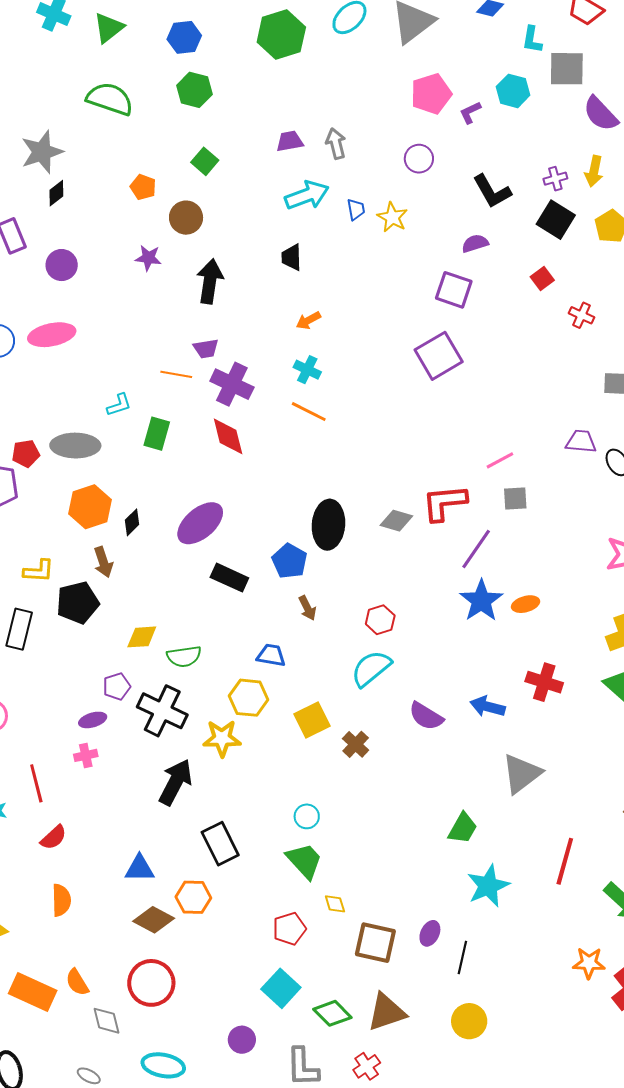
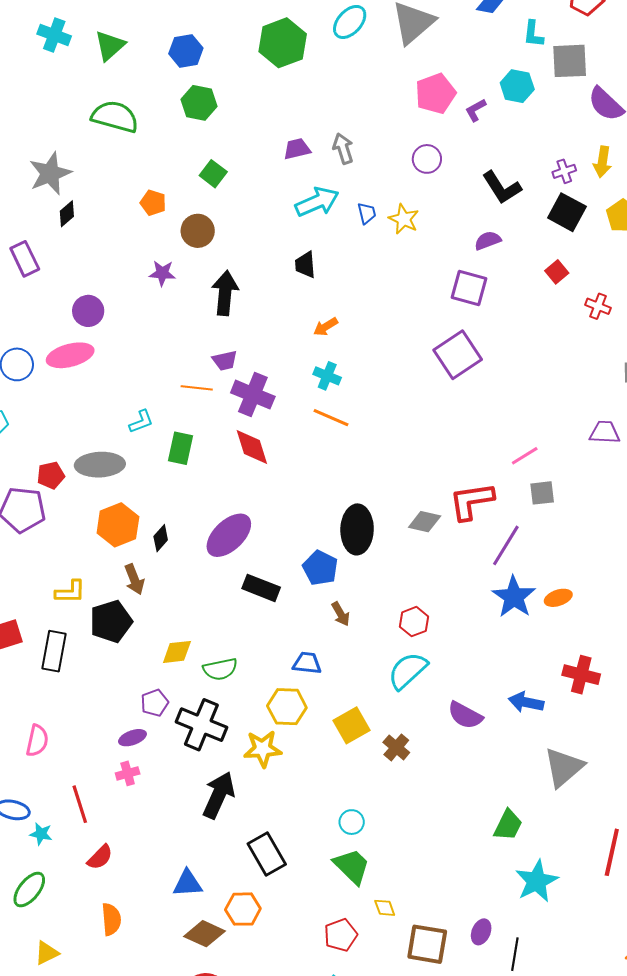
purple circle: (62, 265) -> (88, 311), moved

